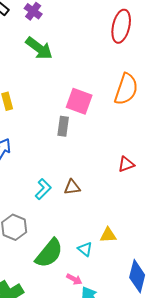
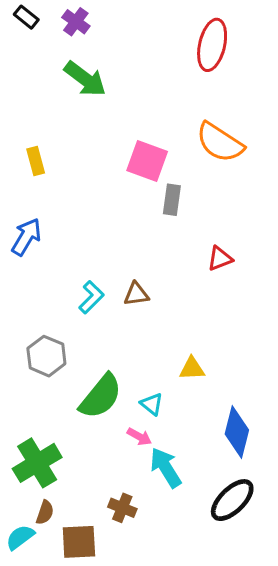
orange semicircle: (126, 89) -> (220, 142), turned 104
gray rectangle: (63, 126) -> (172, 200), moved
cyan triangle: (85, 249) -> (152, 404), moved

